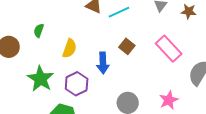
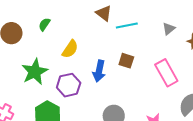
brown square: (127, 46) -> (126, 61), turned -35

